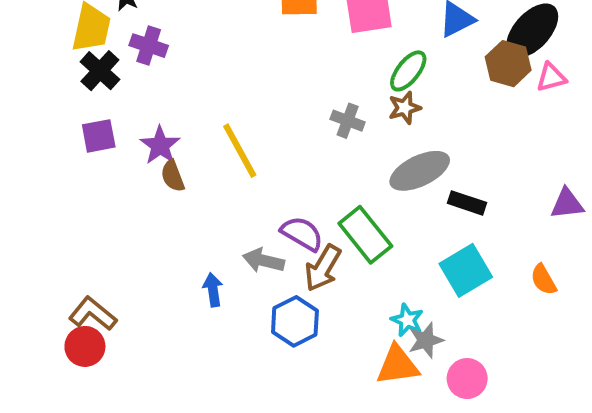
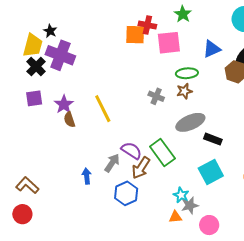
purple cross: (149, 46) -> (60, 55), size x1.6
green ellipse: (408, 71) -> (187, 73), turned 45
gray arrow: (264, 261) -> (112, 163), turned 108
red circle: (85, 346) -> (22, 214), moved
orange triangle: (398, 365) -> (175, 217), size x0.6

